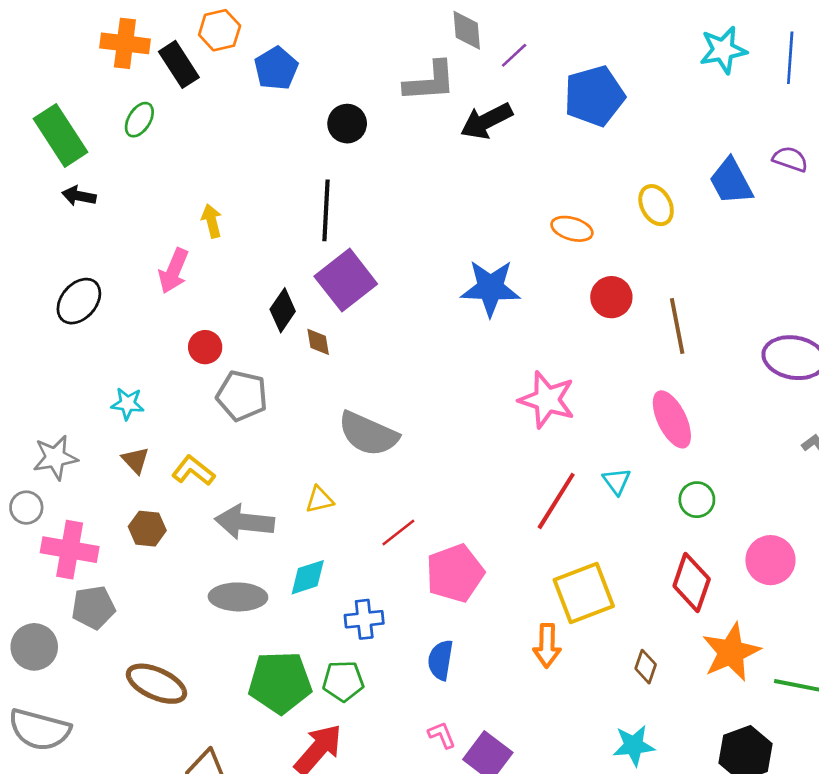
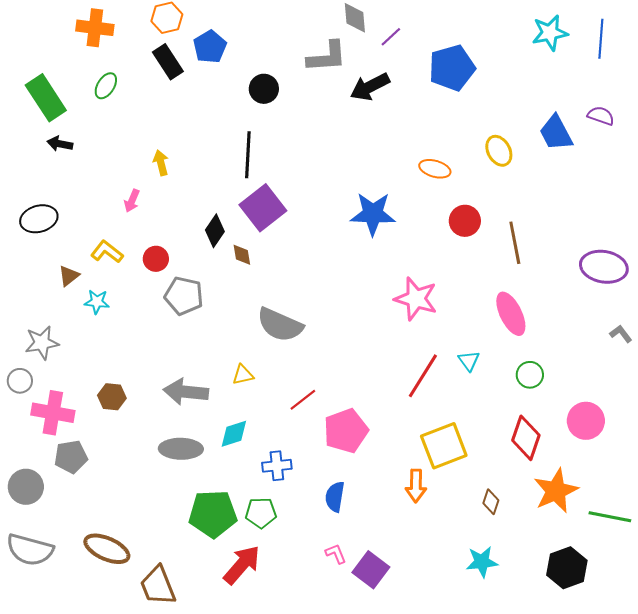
black rectangle: (179, 64) -> (168, 62), moved
pink arrow: (174, 271) -> (132, 201), size x0.7
black ellipse: (79, 301) -> (39, 219), moved, turned 33
brown triangle: (135, 460) -> (69, 276), moved, turned 35
yellow L-shape: (193, 471) -> (107, 252), moved
brown ellipse: (156, 684) -> (107, 549), moved

